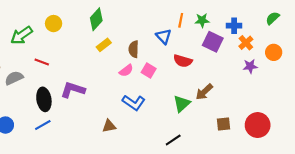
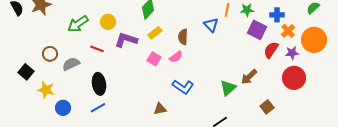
yellow circle: (54, 24) -> (108, 22), moved
orange circle: (274, 52) -> (314, 40), size x1.6
red semicircle: (183, 61) -> (271, 50), moved, turned 108
pink square: (149, 71) -> (154, 59), moved
purple L-shape: (73, 90) -> (126, 40), moved
brown square: (223, 124) -> (267, 107), turned -32
red circle: (258, 125) -> (294, 78), moved

